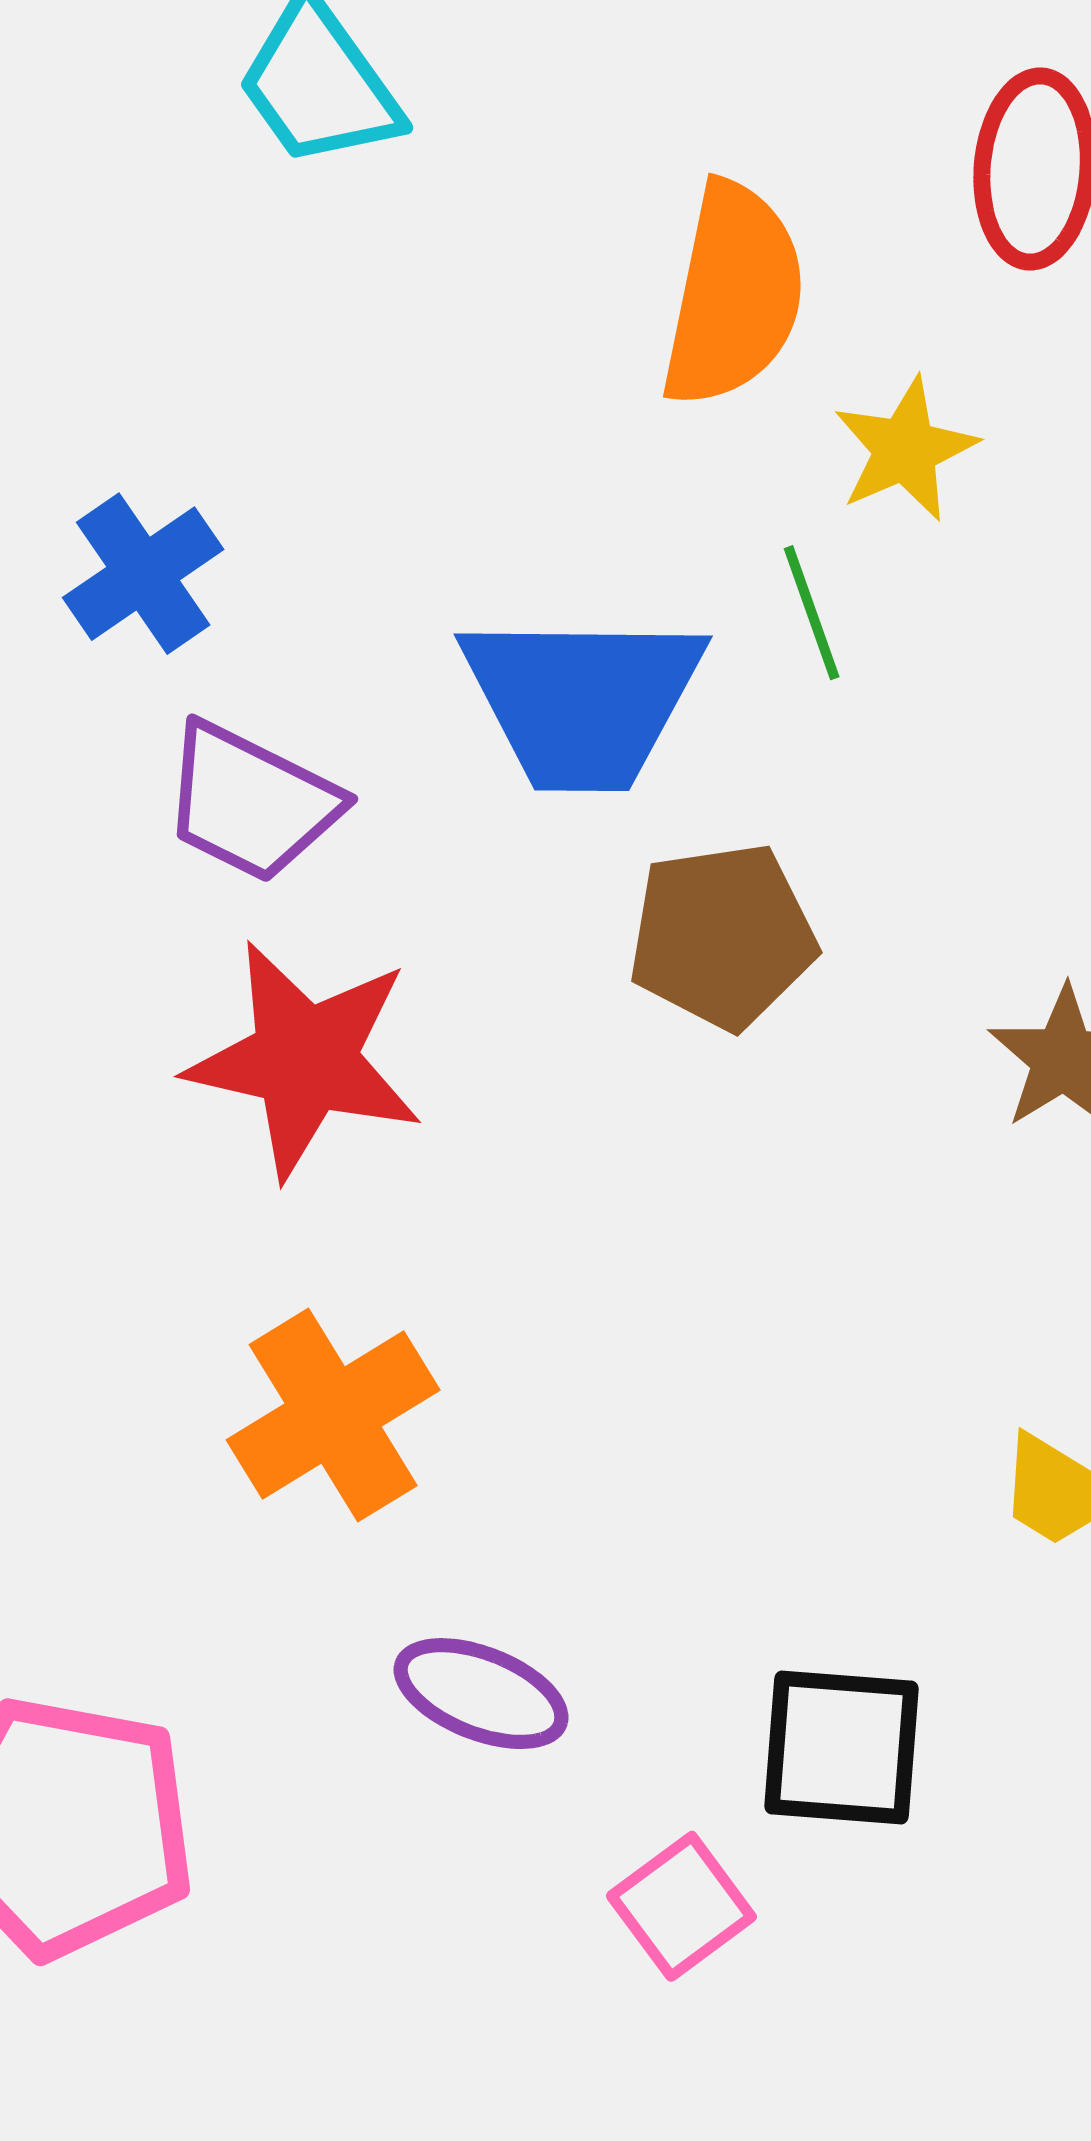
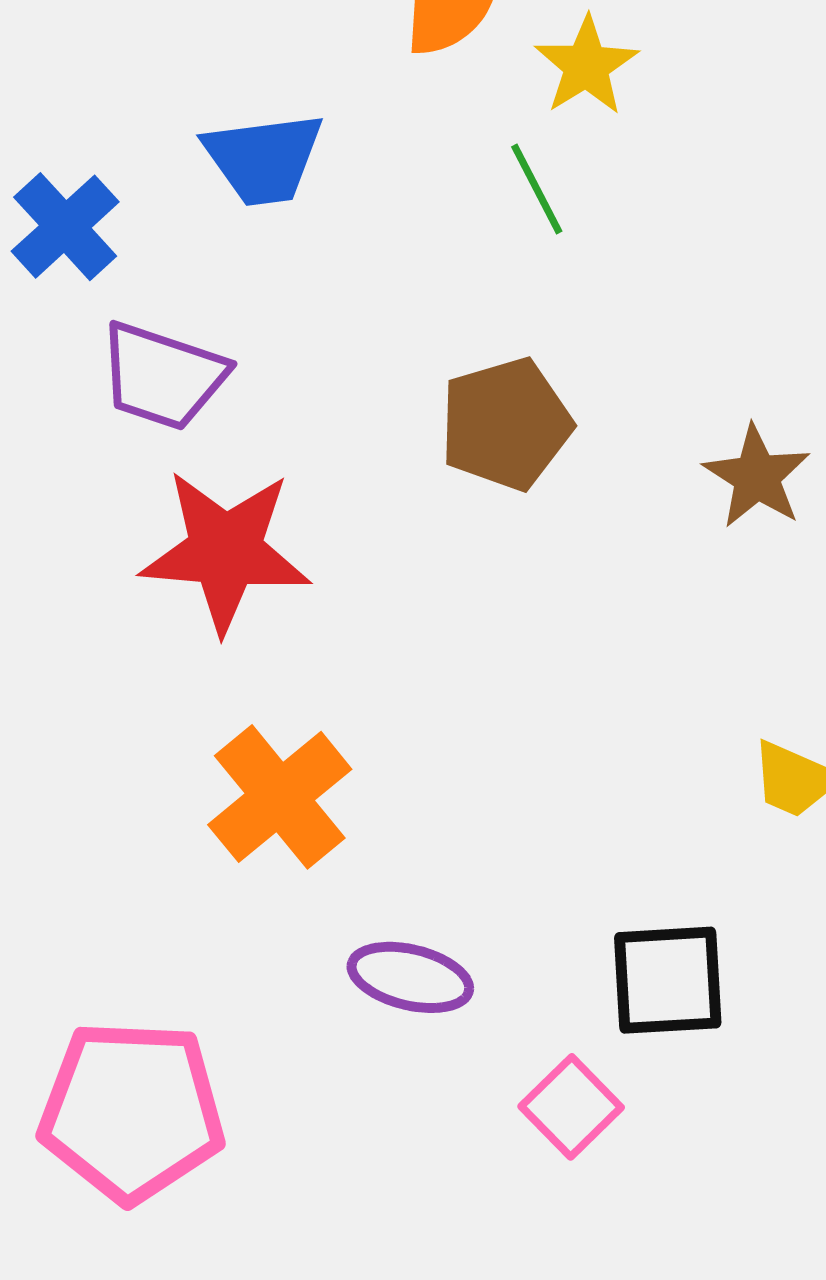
blue trapezoid: (583, 700) -> (264, 159), moved, size x0.7

